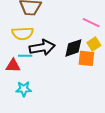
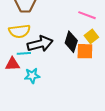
black diamond: (73, 48) -> (71, 42), turned -50
cyan star: (24, 89) -> (32, 76), moved

